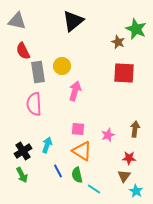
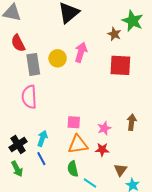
pink arrow: (75, 91) -> (81, 52), moved
orange triangle: (82, 151) -> (78, 144), turned -40
red star: (129, 158) -> (102, 150), moved
blue line: (58, 171) -> (41, 159), moved

